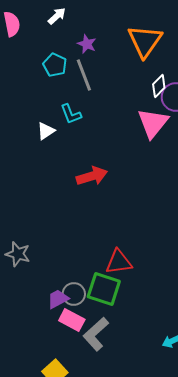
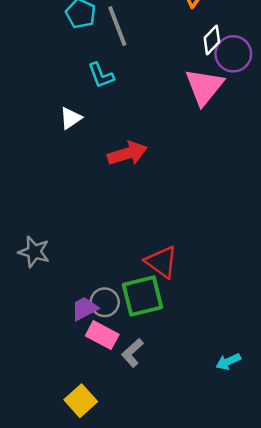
white triangle: (46, 131) -> (71, 118), moved
red triangle: (119, 262) -> (161, 262), turned 44
green square: (104, 289) -> (143, 296), turned -32
gray L-shape: (96, 334) -> (132, 353), size x0.7

